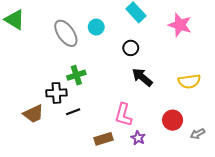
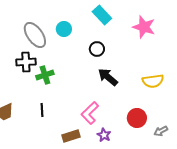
black cross: (56, 93) -> (26, 62), moved
black line: (73, 112) -> (42, 110), turned -72
pink L-shape: (123, 115) -> (90, 113), turned 30

